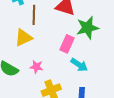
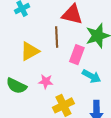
brown line: (34, 15) -> (57, 37), moved

